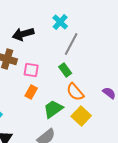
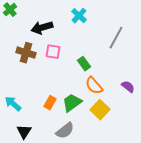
gray line: (71, 44) -> (116, 38), moved
pink square: (31, 70) -> (53, 52), moved
orange rectangle: (31, 92) -> (50, 103), moved

